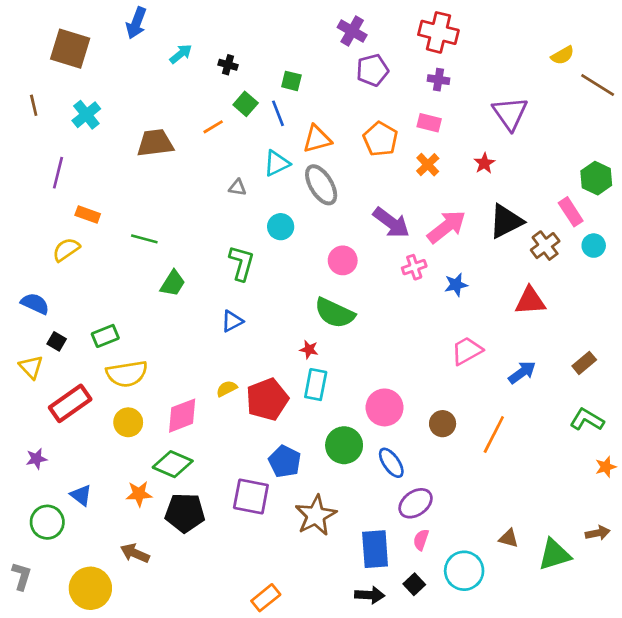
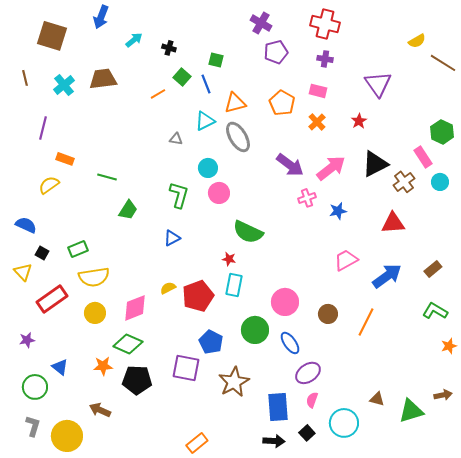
brown trapezoid: (155, 143) -> (103, 79), moved
pink circle: (343, 260) -> (219, 193), moved
blue arrow: (522, 372) -> (387, 276), size x1.4
gray L-shape: (22, 576) -> (33, 426), moved

